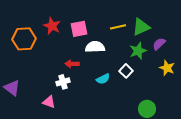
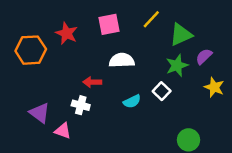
yellow line: (118, 27) -> (151, 19), moved, turned -35
pink square: (79, 29) -> (109, 24), moved
white cross: (63, 82) -> (81, 105), turned 32
purple triangle: (12, 88) -> (40, 113), moved

